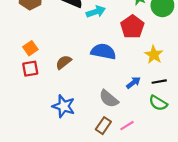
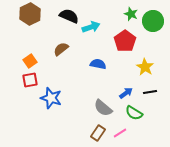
blue semicircle: (103, 51) -> (98, 64), size x0.7
brown semicircle: (64, 62) -> (61, 49), moved
green semicircle: (158, 103) -> (134, 113), moved
blue star: (64, 106) -> (51, 98), moved

